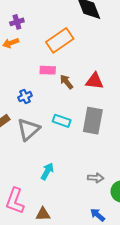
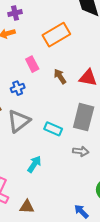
pink rectangle: (48, 70) -> (32, 64), moved, turned 56
cyan rectangle: (62, 121) -> (53, 129), moved
gray arrow: (96, 178) -> (81, 151), moved

